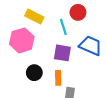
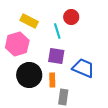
blue trapezoid: (90, 46) -> (83, 68), moved
black circle: (34, 73) -> (29, 75), size x1.6

